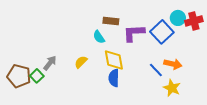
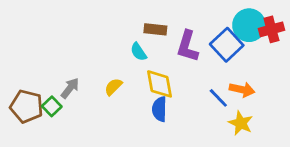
cyan circle: (178, 18) -> (249, 25), size x1.5
purple L-shape: (134, 33) -> (187, 46), turned -70

